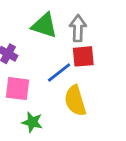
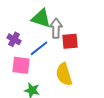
gray arrow: (78, 28) -> (56, 28), moved
blue line: (59, 73) -> (39, 48), moved

